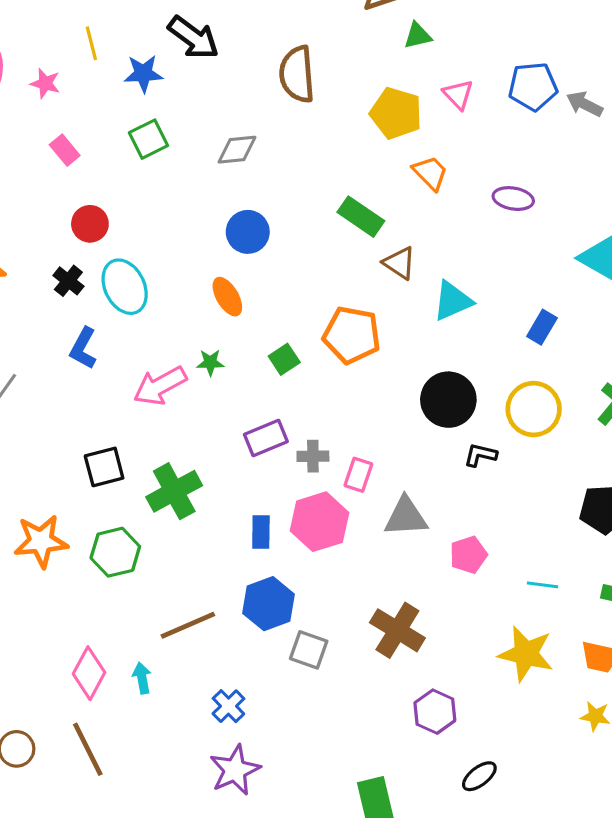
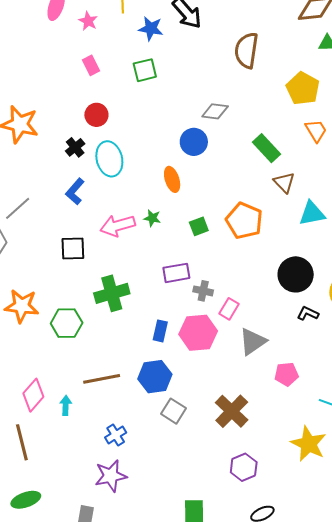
gray diamond: (237, 150) -> (215, 111), moved
black square: (104, 467) -> (73, 248), moved
gray triangle: (406, 517) -> (253, 342), turned -44

